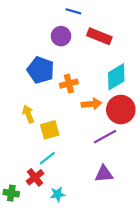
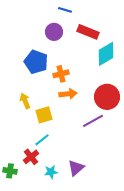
cyan diamond: (116, 77) -> (106, 54), moved
orange arrow: (91, 104) -> (68, 94), moved
purple triangle: (104, 174) -> (76, 168), moved, turned -36

